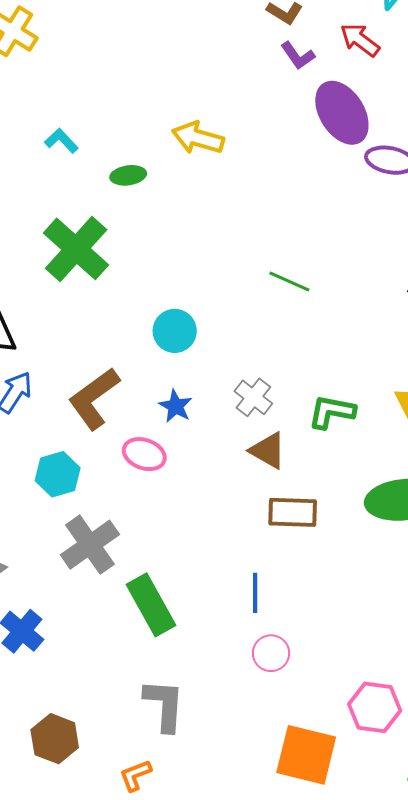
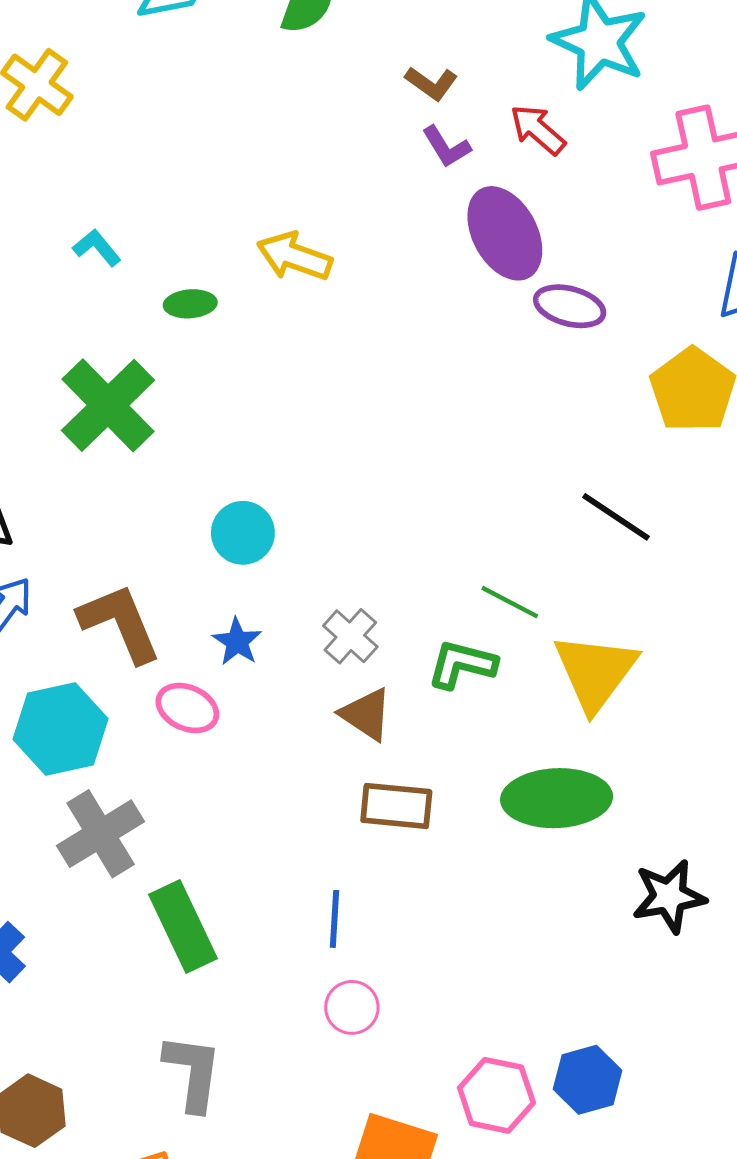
green line: (289, 282) -> (510, 602), moved
brown L-shape: (94, 399) -> (120, 623), turned 100
cyan hexagon: (58, 474) -> (60, 729), size x1.4

